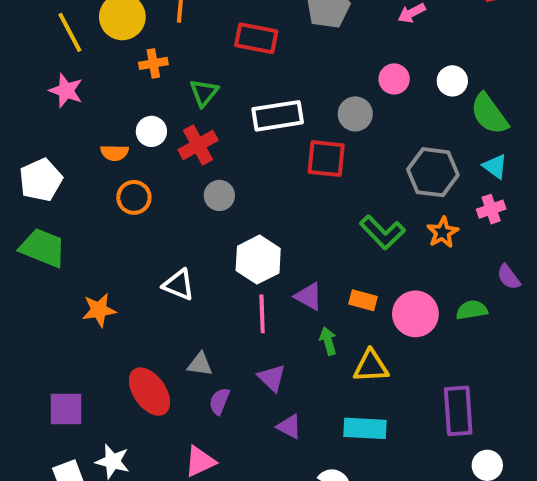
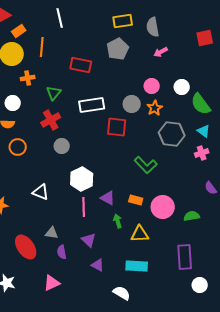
white circle: (151, 131) -> (13, 103), moved
orange star: (443, 232) -> (155, 108), moved
green semicircle: (472, 310) -> (192, 216), moved
purple semicircle: (219, 401) -> (62, 252), turned -32

